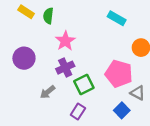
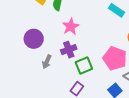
gray arrow: (48, 92) -> (47, 62), moved, turned -32

